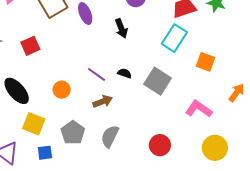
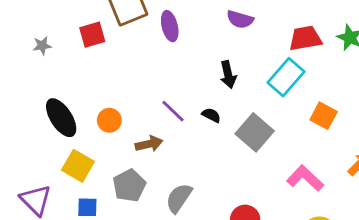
black arrow: (121, 28) -> (228, 75), moved
red square: (30, 46) -> (92, 35), moved
orange circle: (62, 90) -> (109, 120), moved
brown arrow: (103, 101) -> (149, 144), moved

